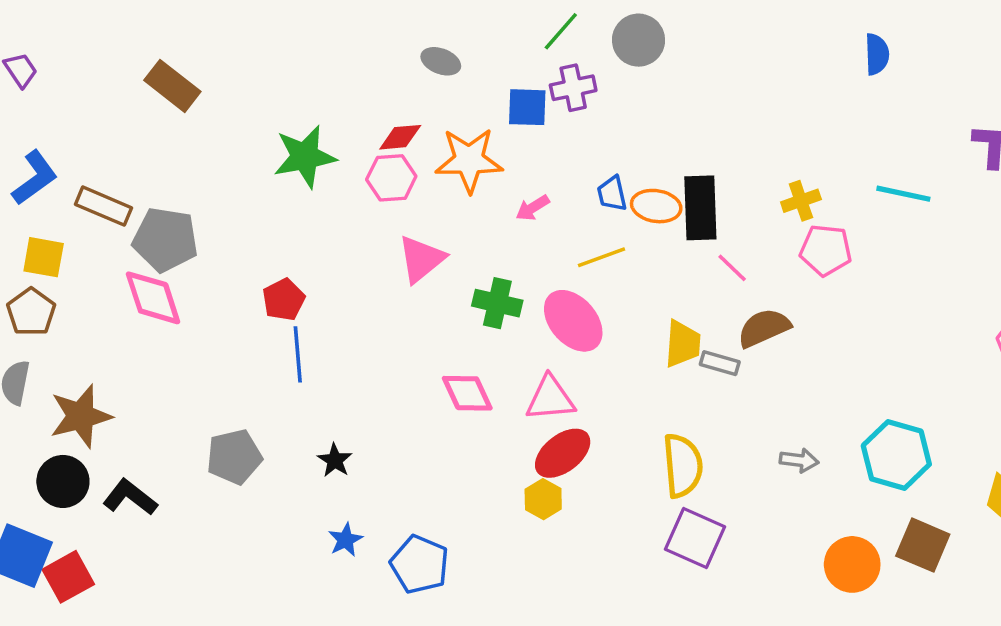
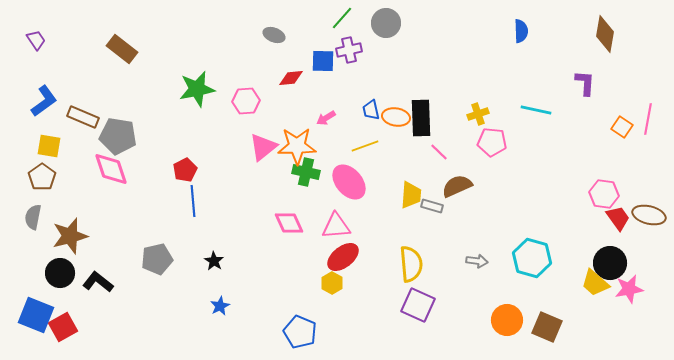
red diamond: (400, 137) -> (291, 78), moved
orange star: (469, 160) -> (297, 146), moved
brown square: (923, 545) -> (547, 327), moved
blue pentagon: (420, 564) -> (300, 332), moved

